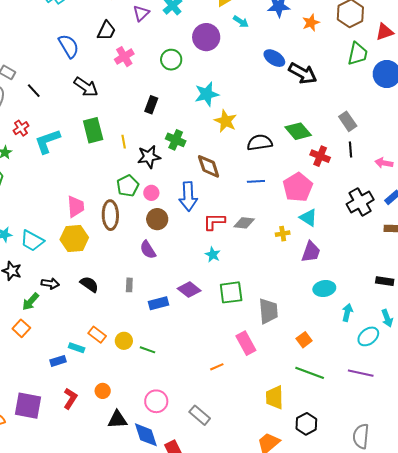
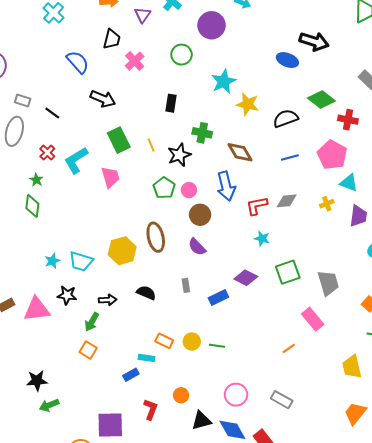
blue ellipse: (274, 58) -> (287, 60), moved
pink trapezoid: (76, 207) -> (110, 177), moved
brown ellipse: (110, 215) -> (156, 237), moved

